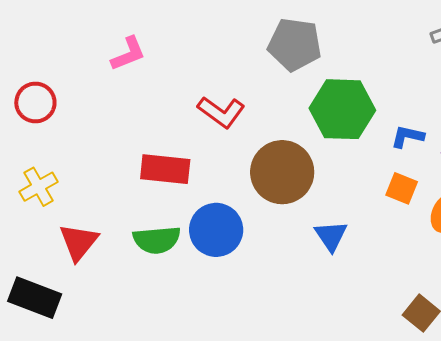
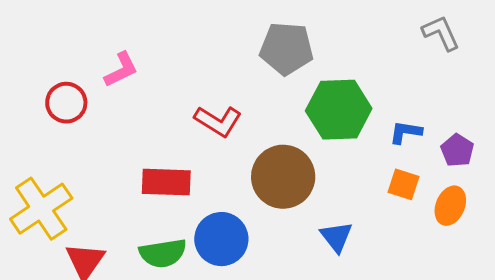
red circle: (35, 103) -> (66, 103), moved
yellow cross: (39, 187) -> (41, 209), size x1.6

